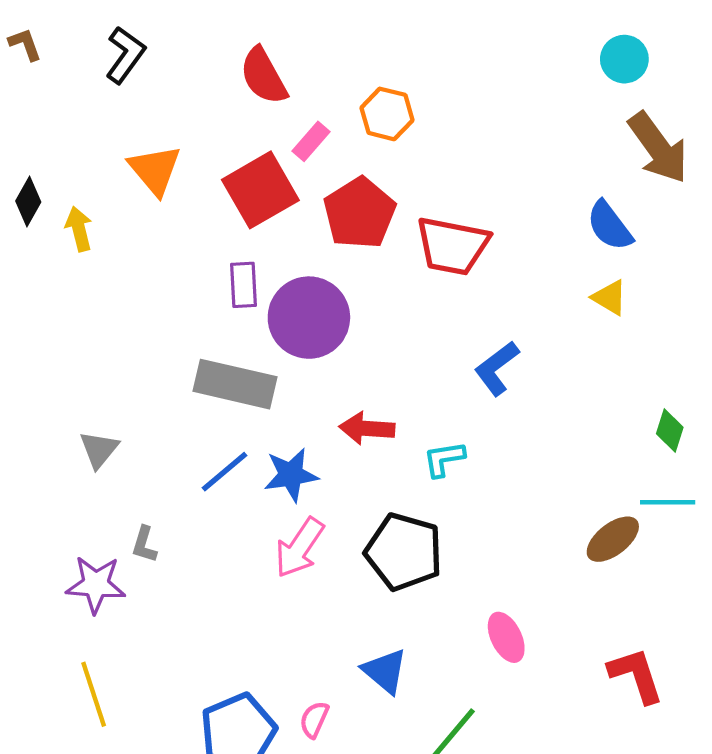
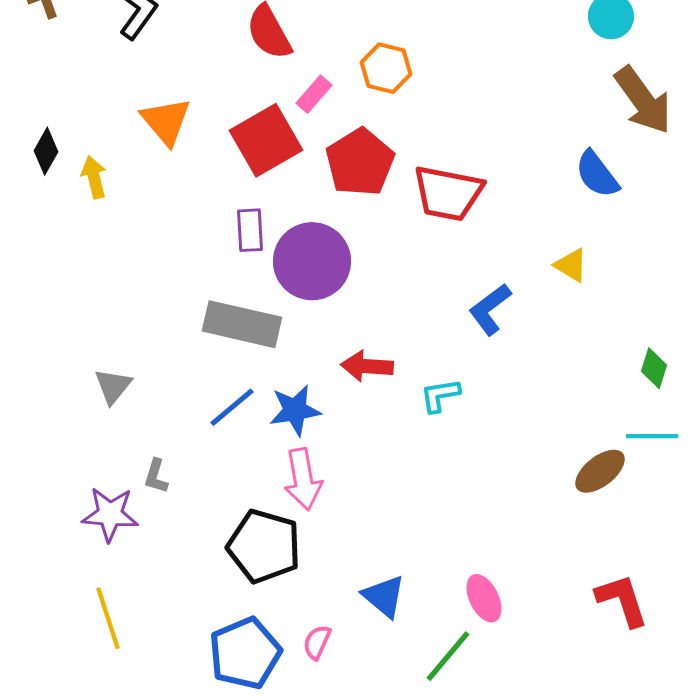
yellow triangle: (610, 298) -> (571, 265), moved
pink arrow: (299, 548) -> (303, 479), turned -44
black pentagon: (404, 552) -> (264, 546), moved
pink ellipse: (506, 637) -> (484, 598), moved

